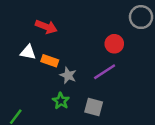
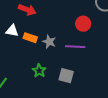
purple line: (105, 72) -> (75, 47), turned 36
gray star: (68, 75) -> (49, 42), moved

